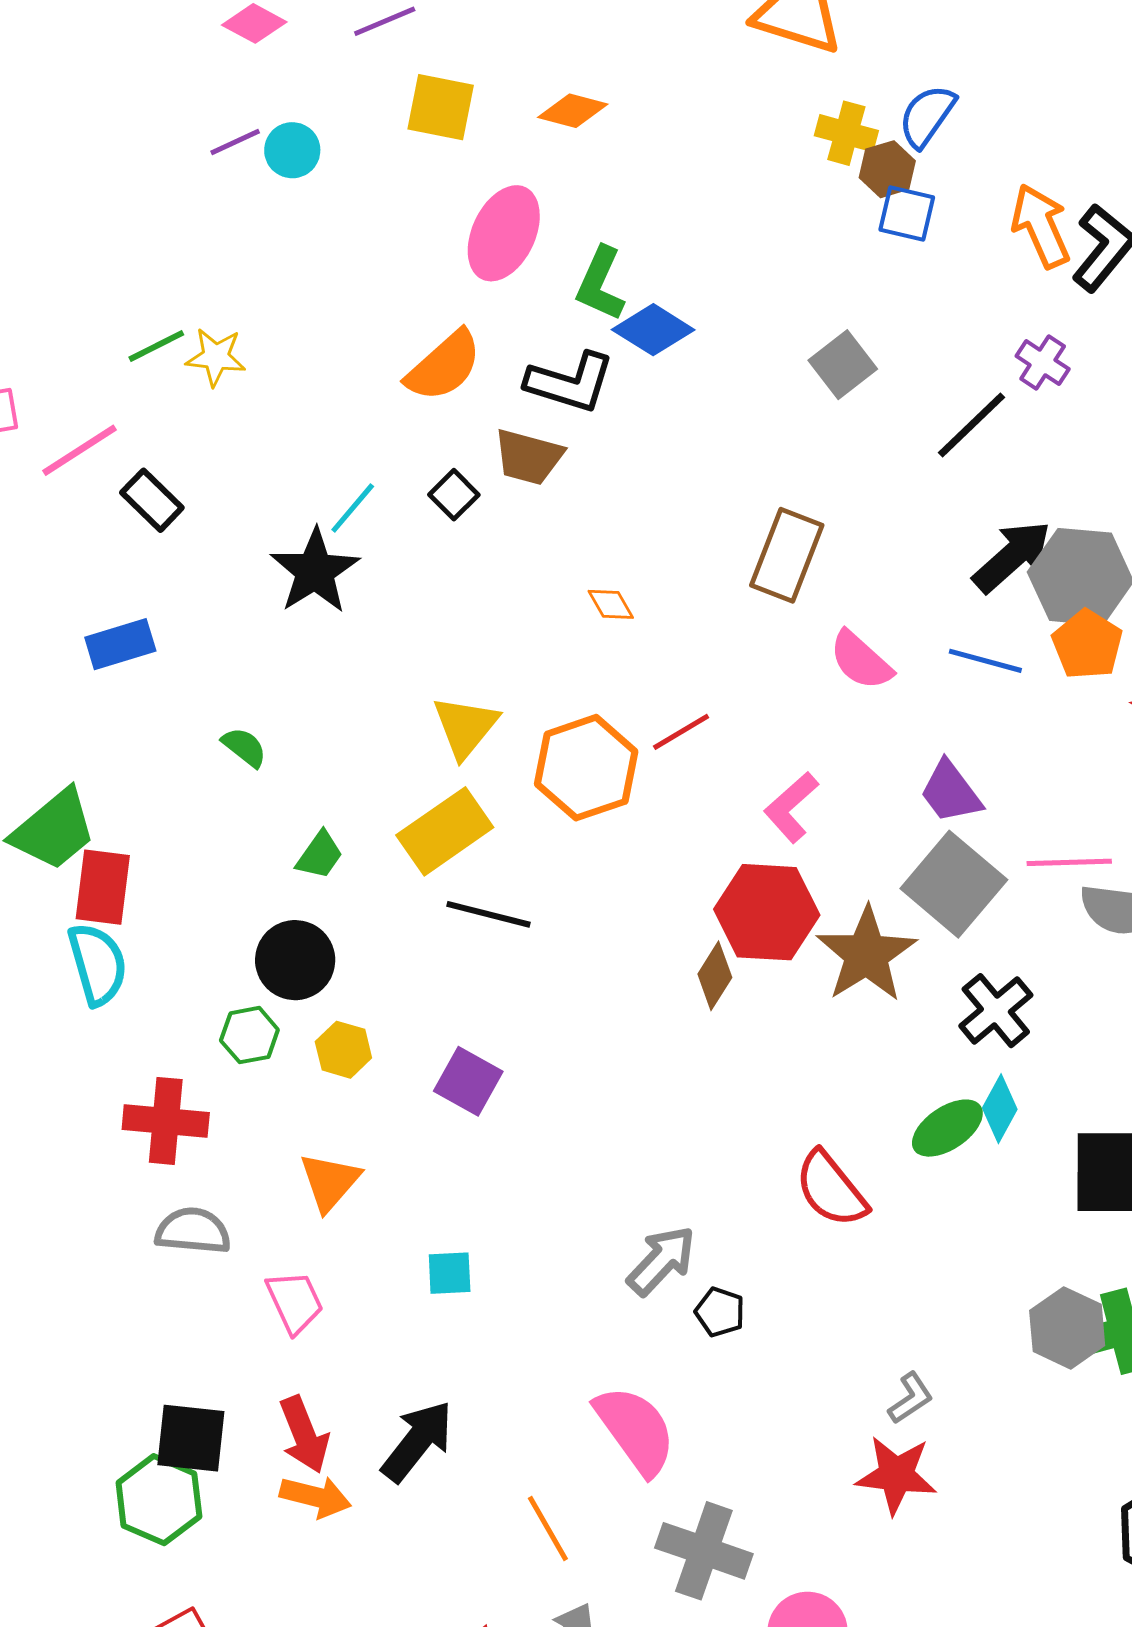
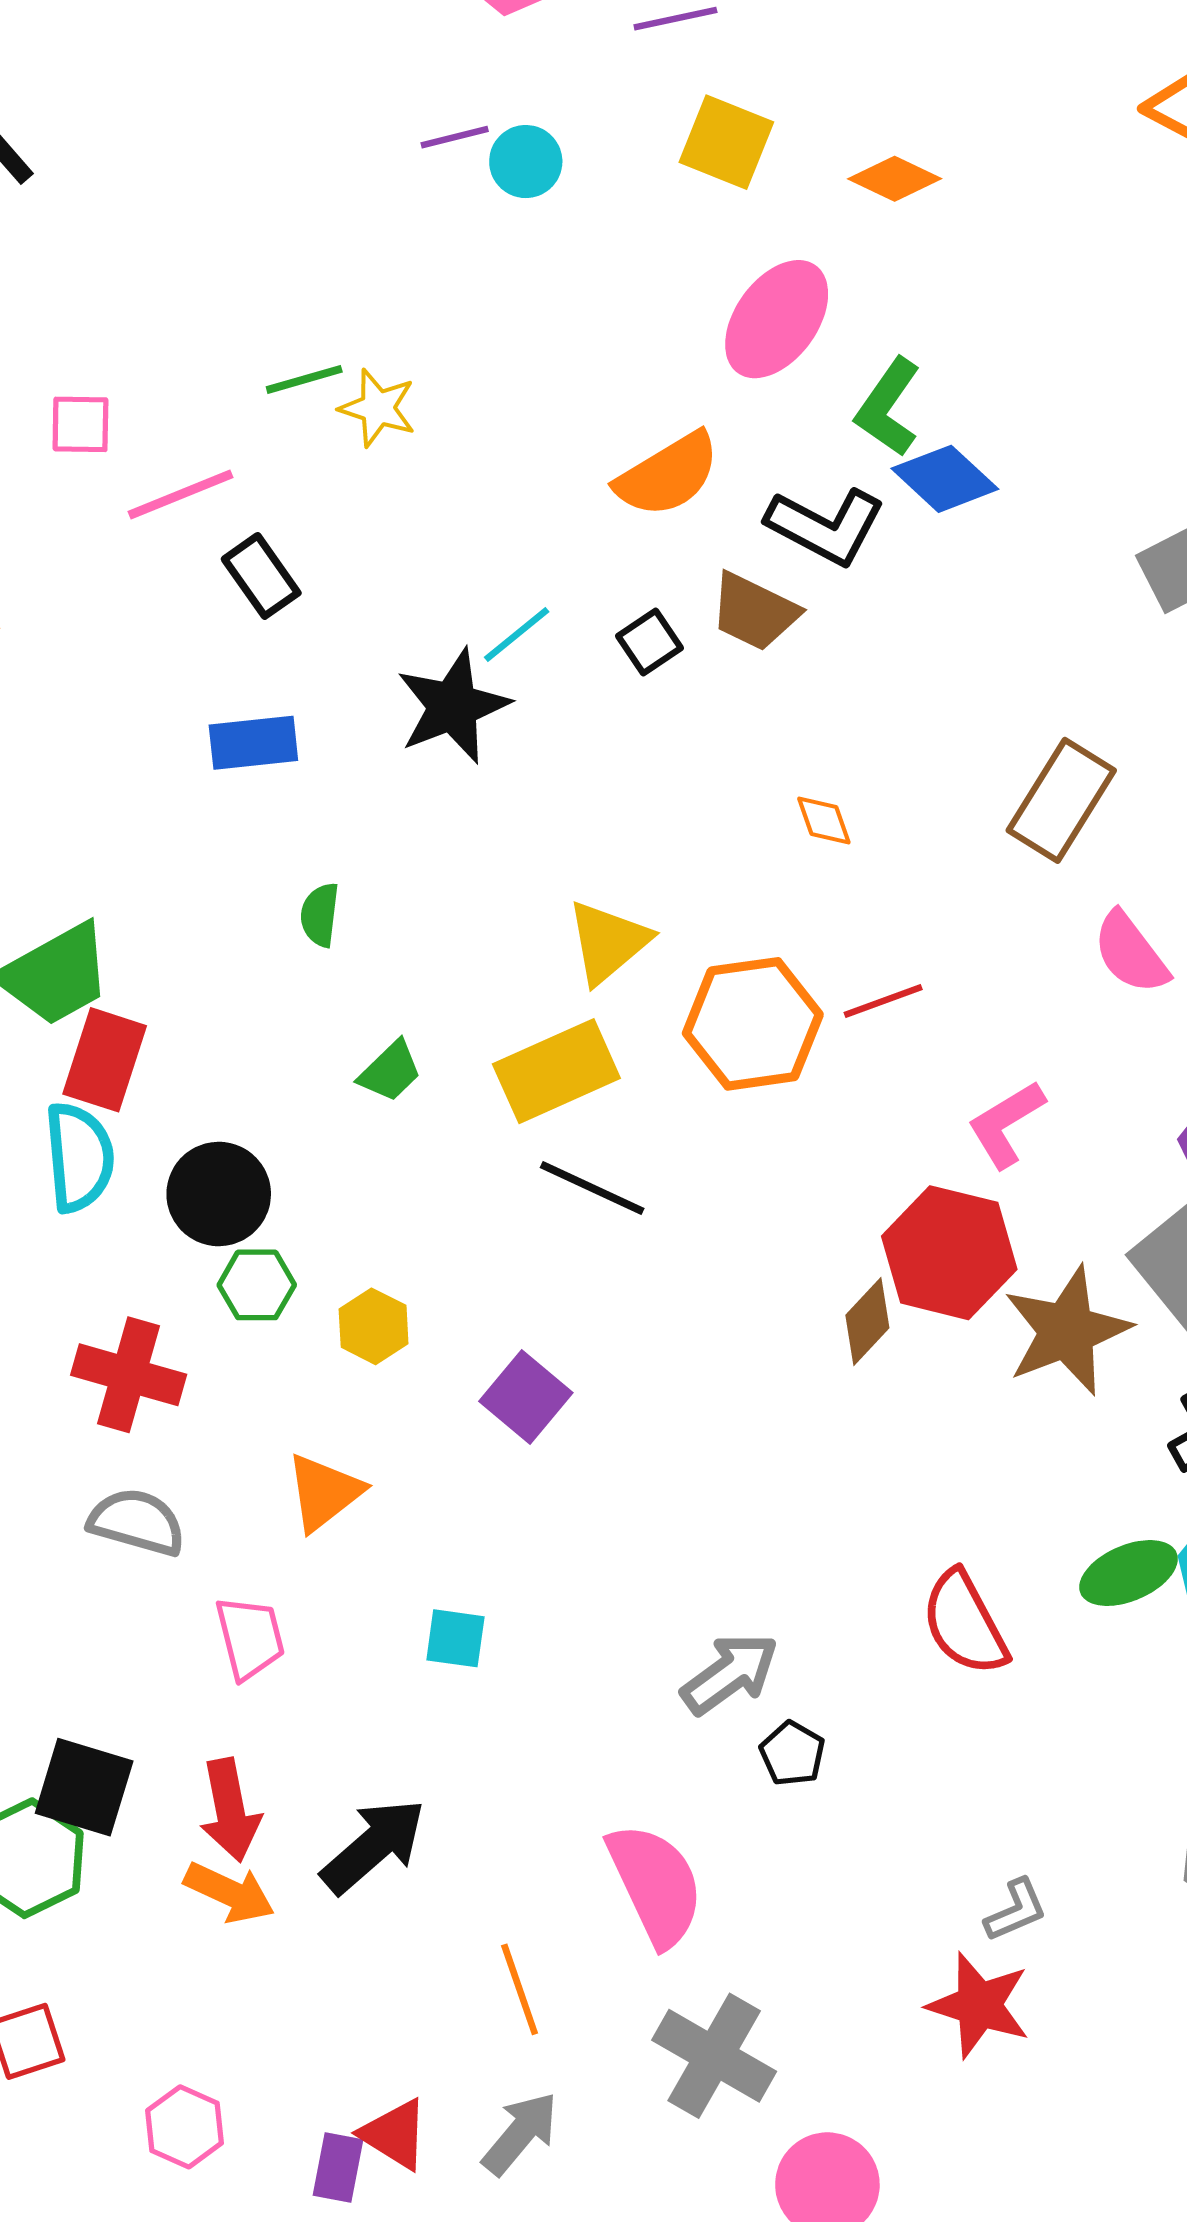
blue rectangle: (120, 644) -> (253, 743), moved
green semicircle: (244, 747) -> (320, 915), turned -132
black circle: (295, 960) -> (219, 1194), moved

